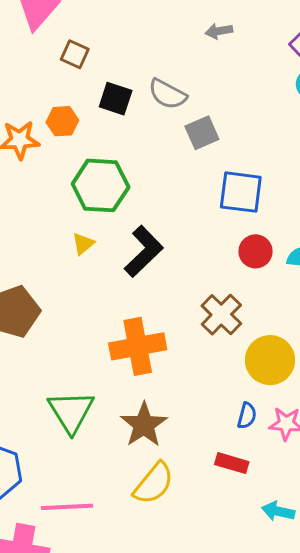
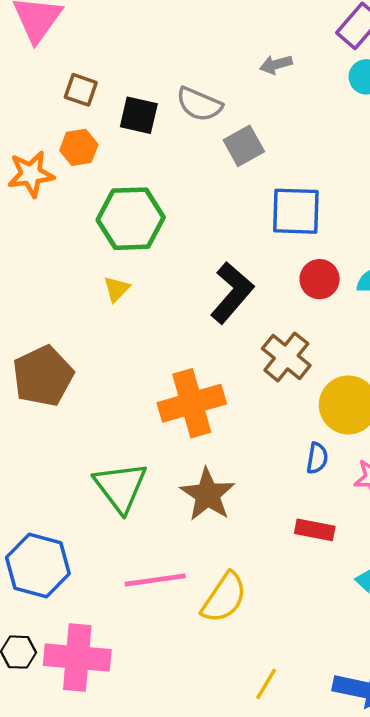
gray arrow: (219, 31) -> (276, 64), moved
brown square: (75, 54) -> (81, 90), moved
black L-shape: (144, 251) -> (232, 293), moved
blue semicircle: (247, 416) -> (317, 458), moved
yellow semicircle: (154, 483) -> (224, 598), moved
pink line: (67, 507) -> (155, 580), moved

